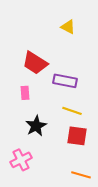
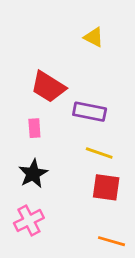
black star: (36, 126) -> (33, 174), moved

